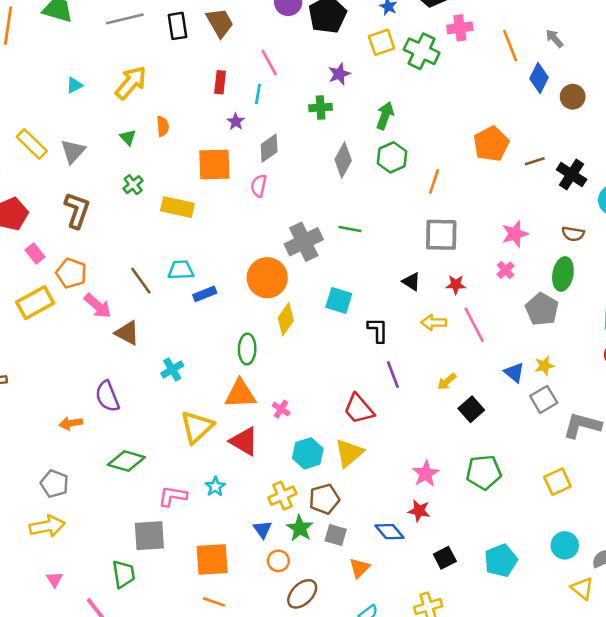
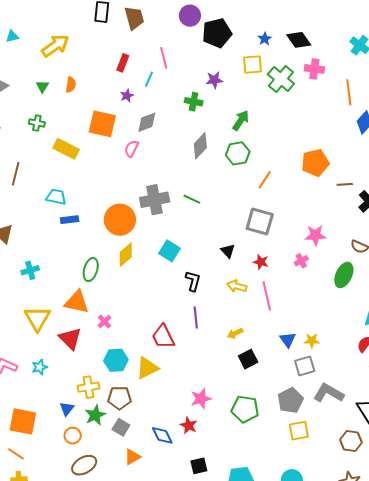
green cross: (133, 185) -> (37, 123), turned 35
brown line: (141, 281) -> (16, 174), moved, turned 35
gray pentagon: (542, 309) -> (290, 400), moved
yellow triangle: (197, 427) -> (37, 318), turned -32

